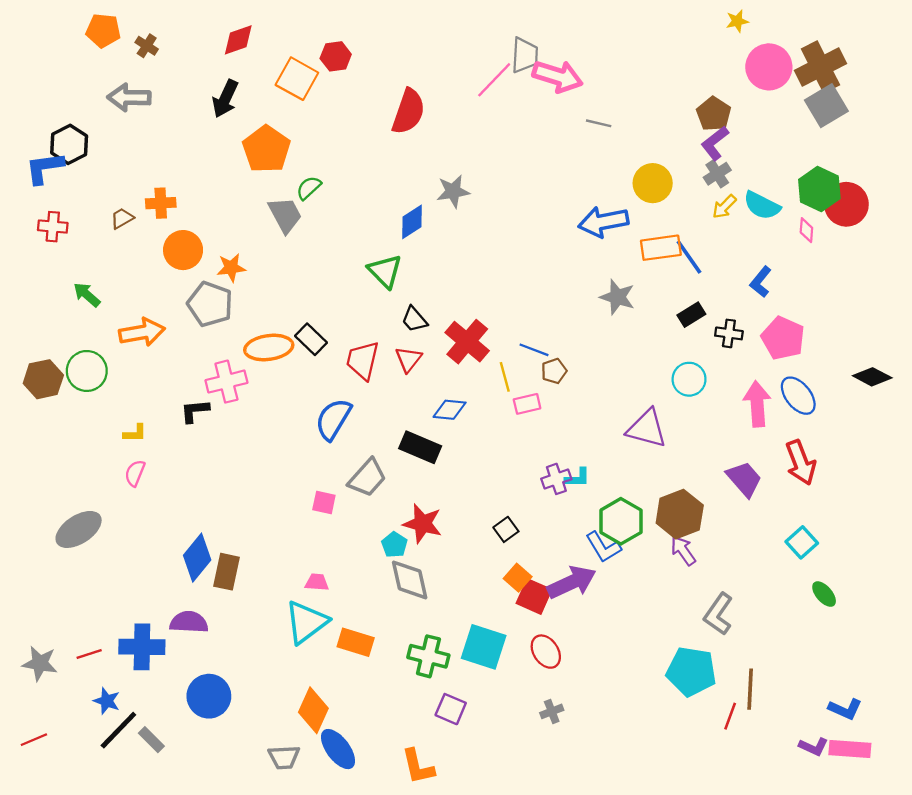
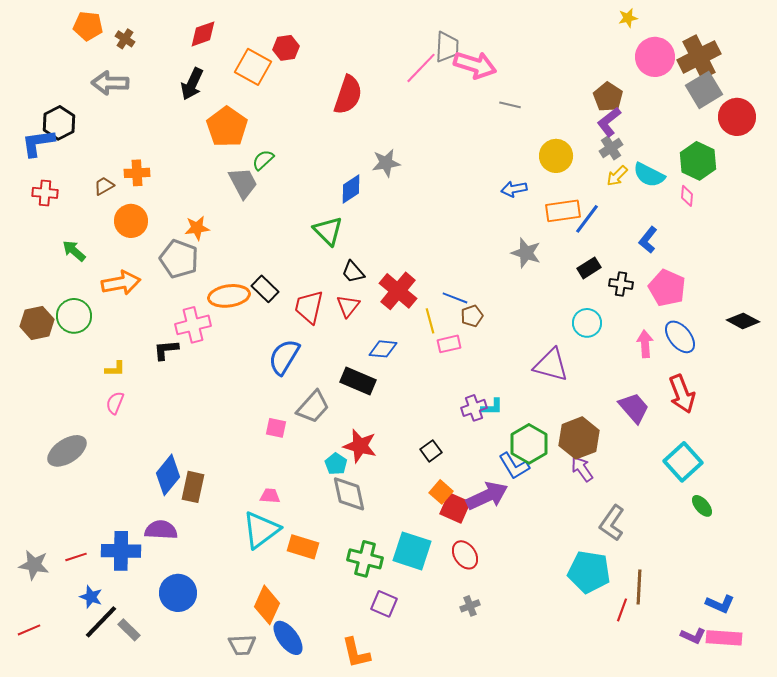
red circle: (846, 204) -> (737, 117), moved
blue arrow: (603, 222) -> (514, 189), size x0.6
orange circle: (183, 250) -> (131, 221), moved
blue line: (689, 257) -> (587, 219), turned 72
pink arrow: (757, 404) -> (645, 344), size x0.7
cyan square: (802, 542) -> (683, 462), size x1.4

